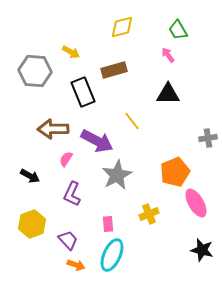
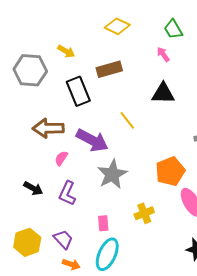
yellow diamond: (122, 27) -> (117, 26), turned 40
black arrow: (30, 176) -> (33, 188), moved
yellow hexagon: (32, 224) -> (27, 242), moved

